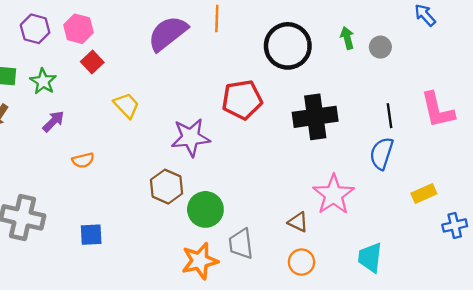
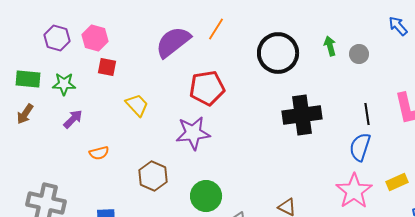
orange line: (217, 18) -> (216, 29), turned 30
red square: (92, 62) -> (107, 67), turned -36
green star: (43, 81) -> (64, 84), turned -30
red pentagon: (242, 100) -> (207, 88), moved
brown hexagon: (167, 187) -> (153, 176), moved
pink star: (333, 195) -> (354, 191), moved

